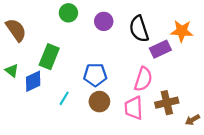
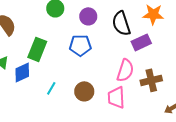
orange star: (182, 31) -> (153, 14), moved
blue pentagon: (95, 75) -> (80, 45), moved
brown cross: (167, 103) -> (151, 80), moved

